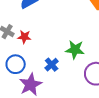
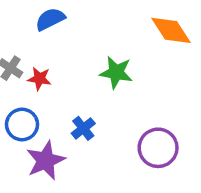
green star: (75, 50) -> (116, 72), moved

